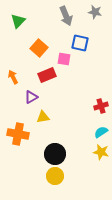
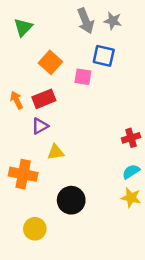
gray star: (95, 12) -> (113, 21), moved
red rectangle: (47, 75) -> (44, 99), moved
yellow circle: (55, 176) -> (35, 229), moved

